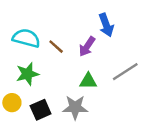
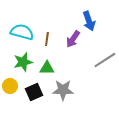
brown line: (56, 47) -> (47, 39), turned 56
green triangle: (88, 81) -> (47, 68), moved

